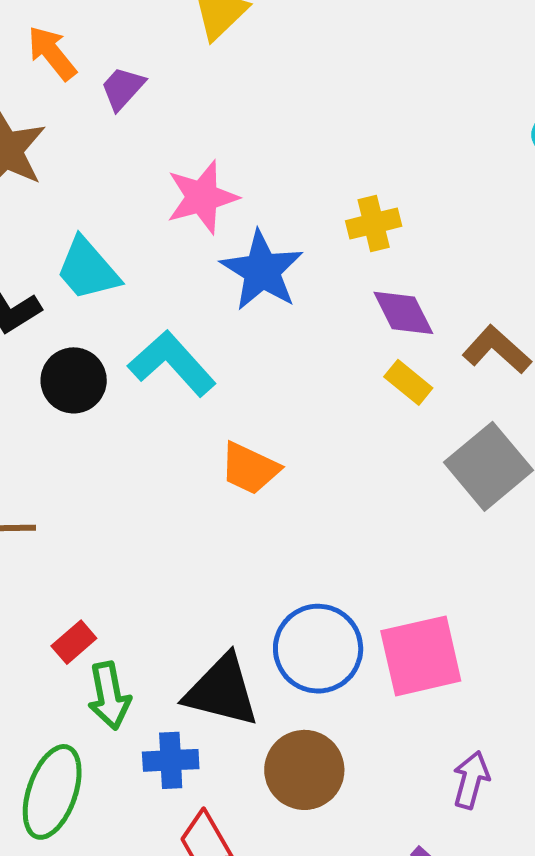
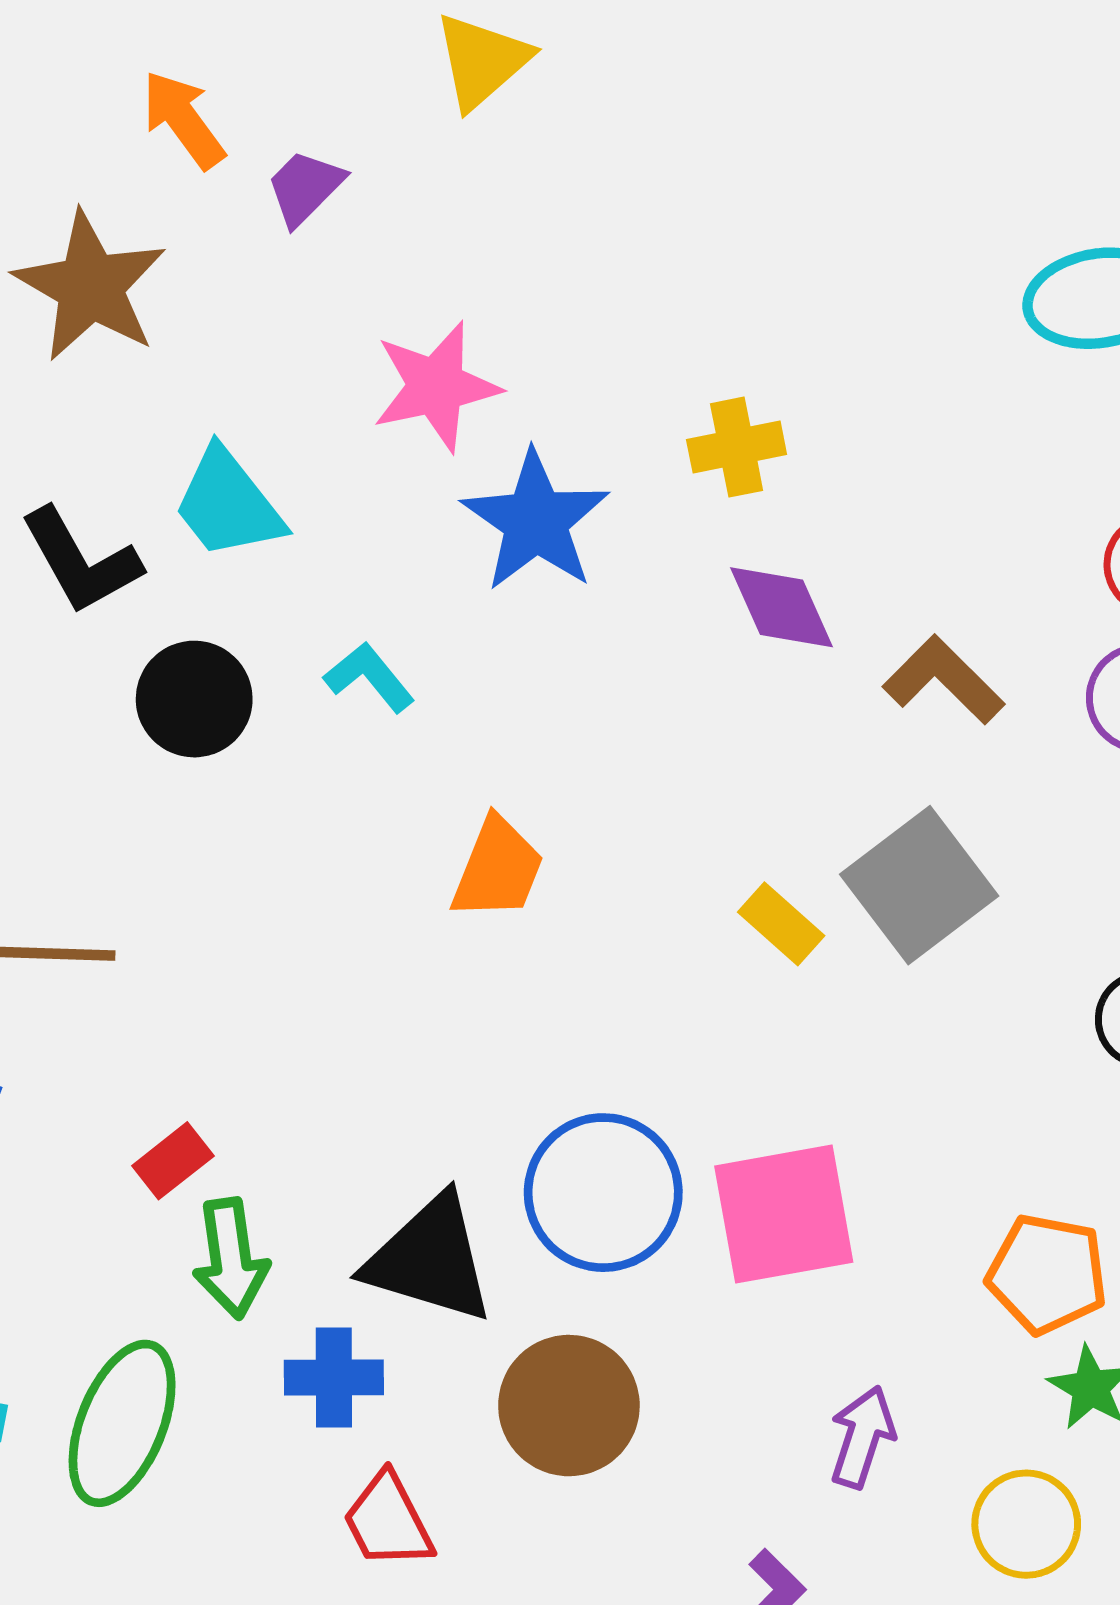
cyan L-shape: (172, 363) -> (369, 677), size x0.6
yellow rectangle: (408, 382) -> (781, 924), moved
orange trapezoid: (250, 468) -> (498, 869), turned -96

